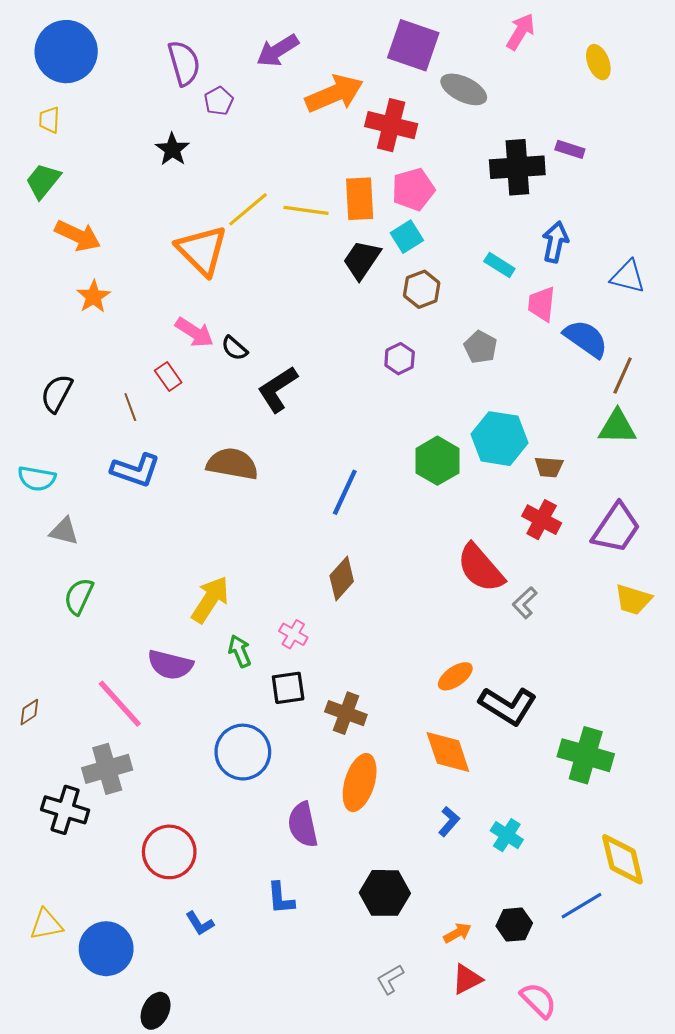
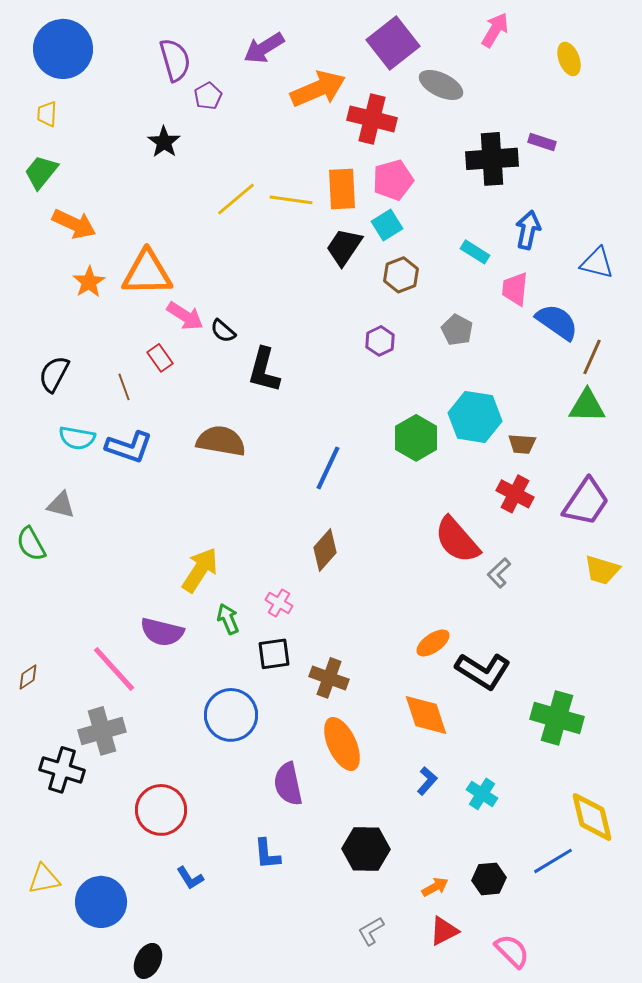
purple square: (413, 45) -> (393, 43), turned 33
orange triangle: (202, 250) -> (147, 273), moved, turned -46
black L-shape: (278, 389) -> (264, 370), turned -42
cyan semicircle: (37, 479) -> (77, 438), moved
green semicircle: (79, 596) -> (31, 544), moved, turned -54
orange ellipse: (360, 783) -> (342, 744), turned -42

